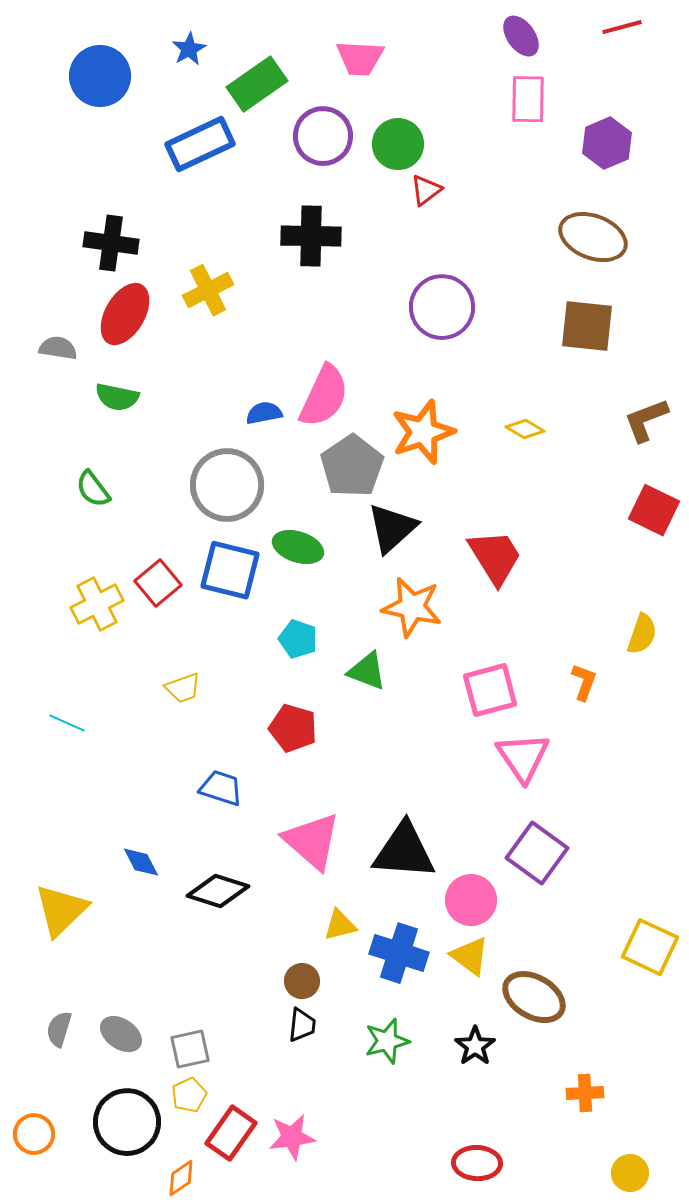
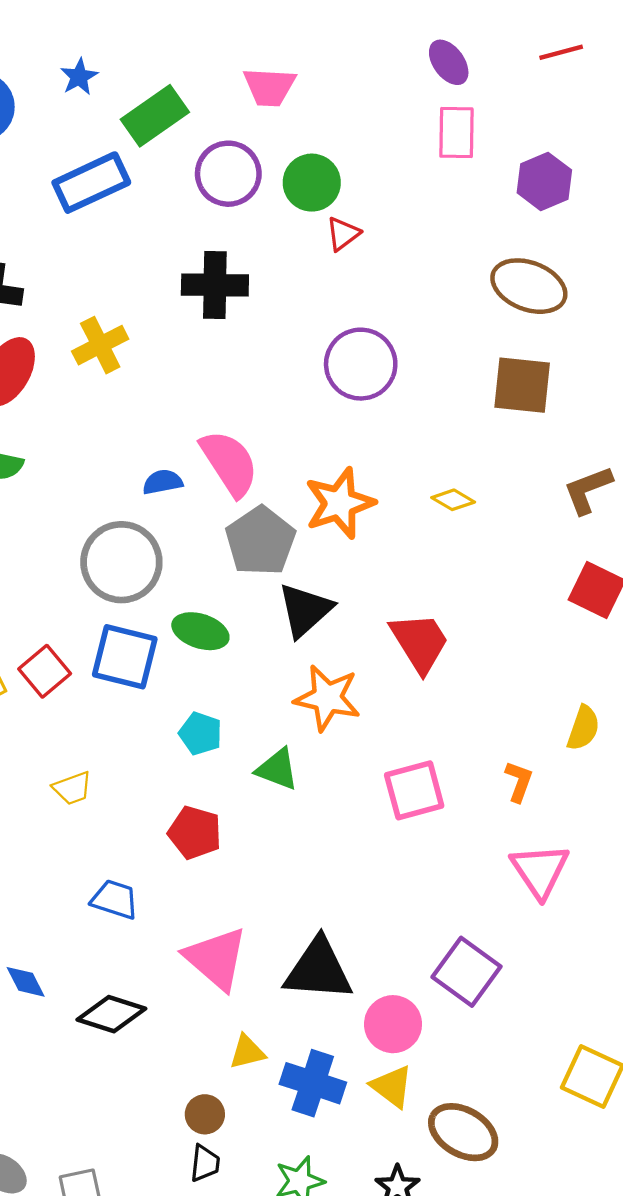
pink semicircle: (324, 396) -> (229, 463), turned -58
pink triangle: (523, 757) -> (540, 871), moved

